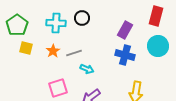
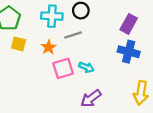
gray line: (74, 53) -> (73, 35), moved
pink square: (58, 88) -> (63, 68), moved

